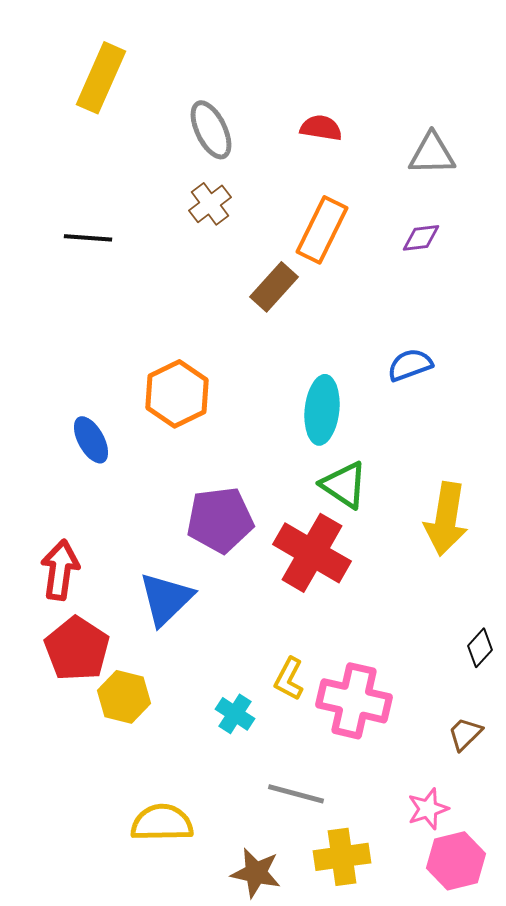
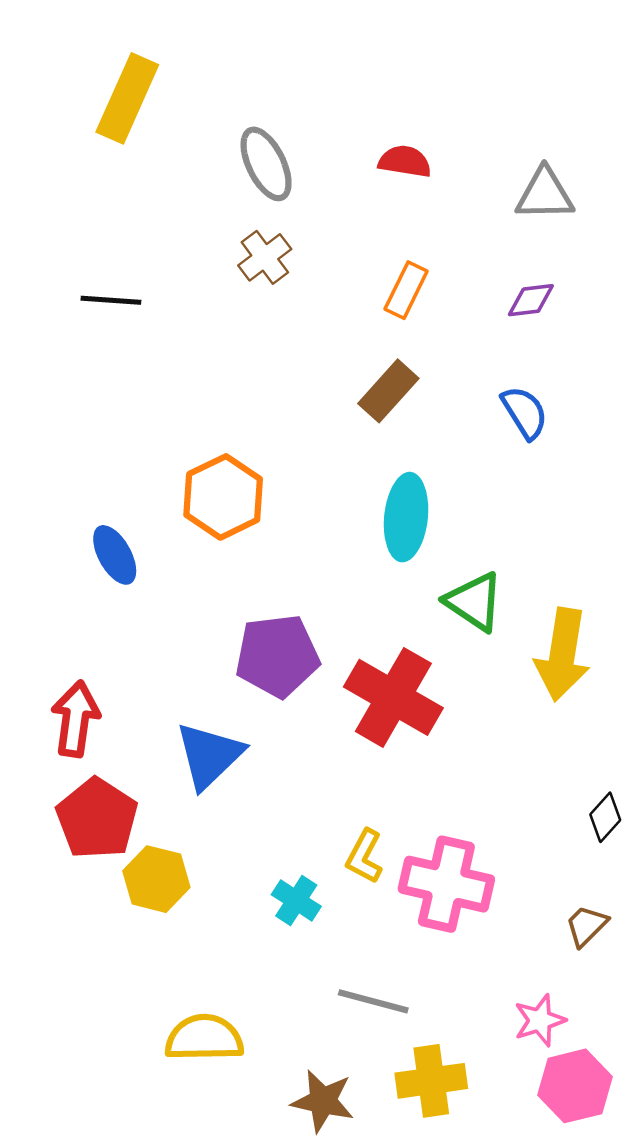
orange rectangle: (322, 230) -> (406, 290), size x0.7
brown rectangle: (274, 287) -> (388, 391), moved
blue semicircle: (410, 365) -> (525, 412), moved, turned 78
green triangle: (344, 485) -> (474, 602), moved

